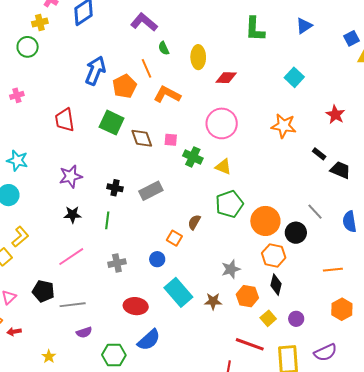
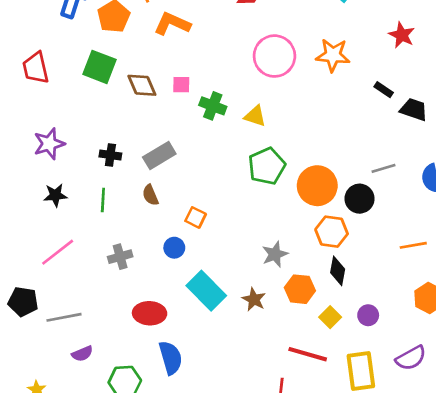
pink circle: (222, 123) -> (274, 56), moved
gray line: (315, 212) -> (383, 168), turned -60
brown semicircle: (194, 222) -> (150, 195), moved, turned -49
brown star: (213, 301) -> (254, 299), turned 30
blue semicircle: (149, 340) -> (171, 358), turned -60

